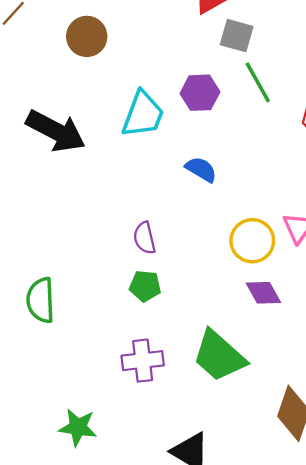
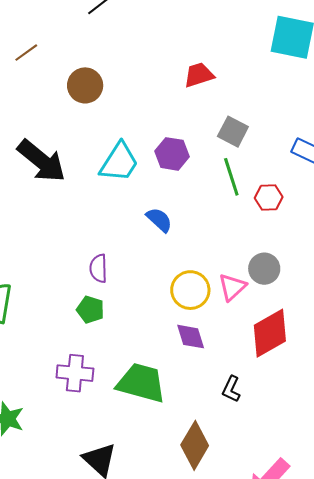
gray square: (237, 36) -> (233, 132), moved
green line: (258, 82) -> (231, 177), moved
green trapezoid: (219, 356) -> (141, 383), turned 142

